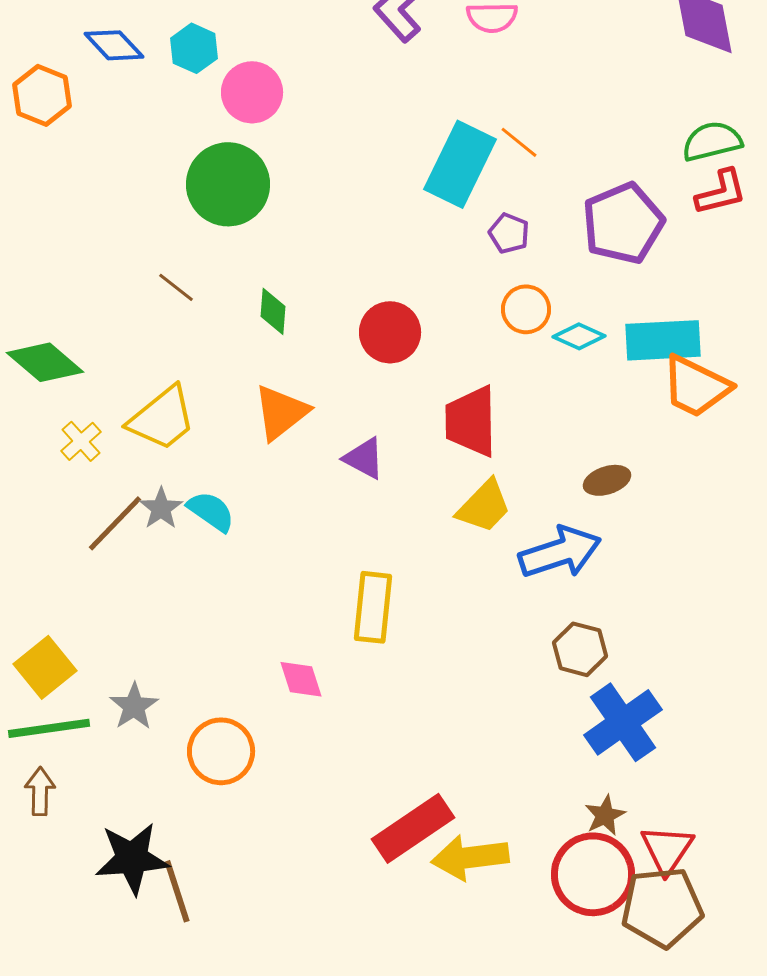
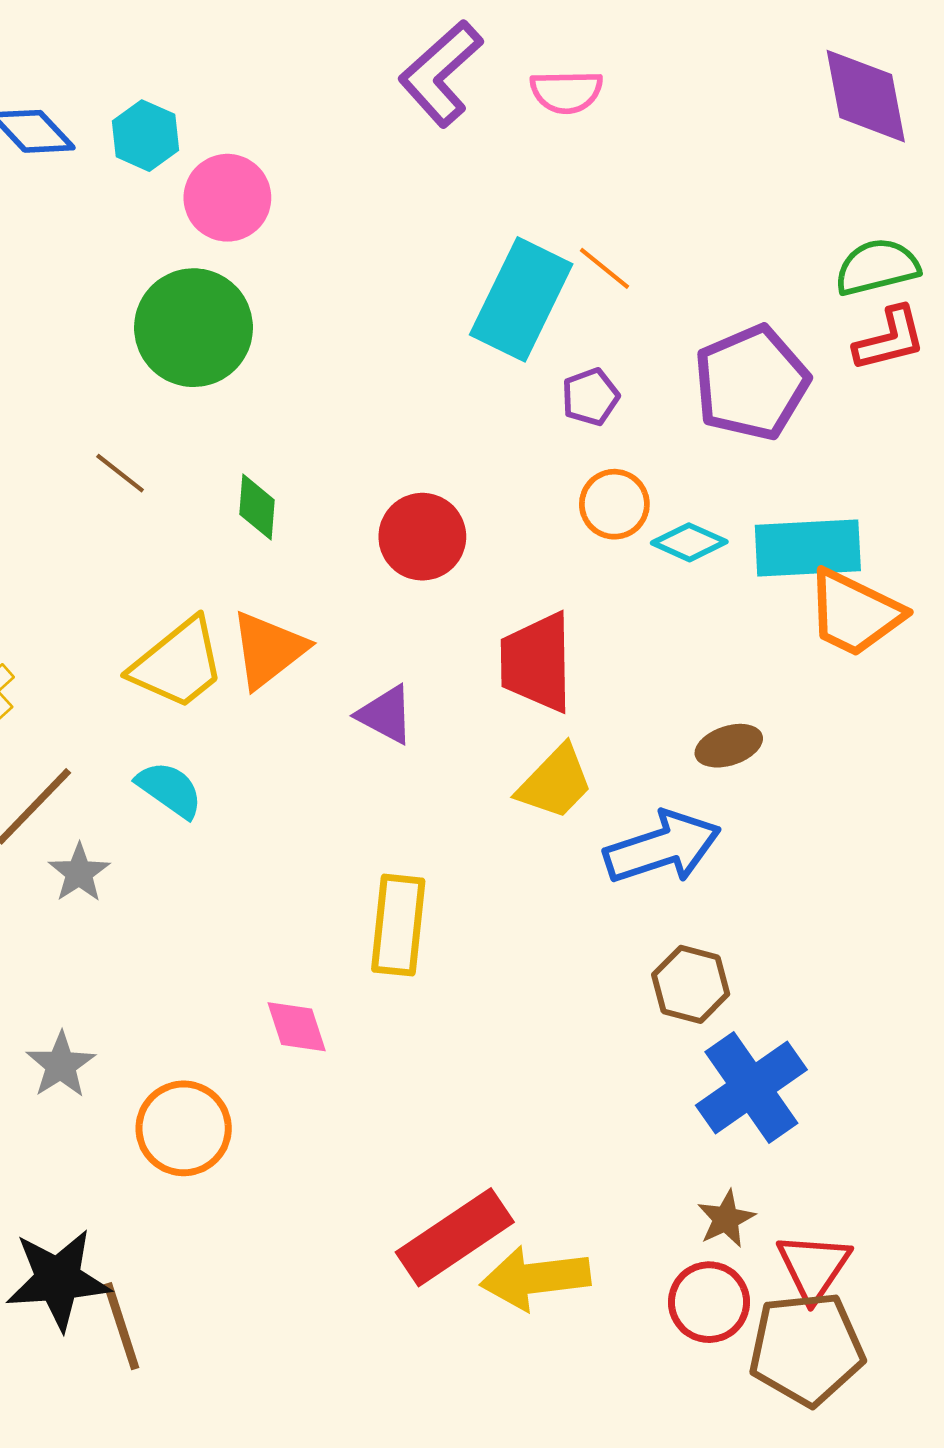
purple pentagon: (509, 233) -> (590, 397), turned 30
yellow trapezoid: (162, 418) -> (178, 664), moved
gray star: (161, 508) -> (79, 873), moved
red circle: (593, 874) -> (709, 1302), size x0.7

